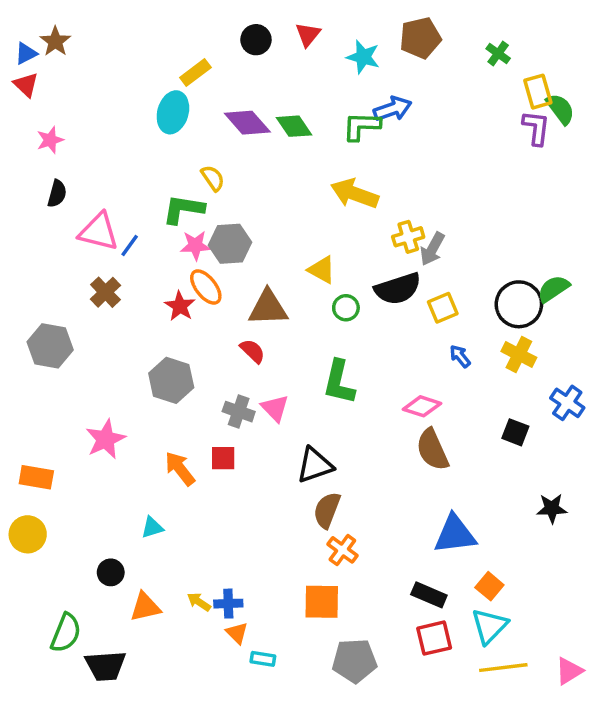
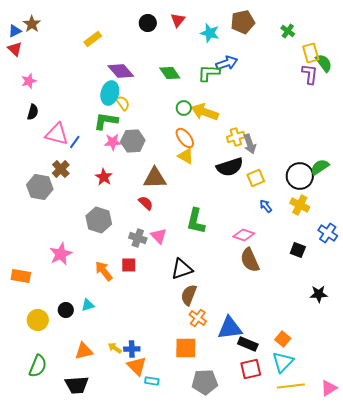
yellow rectangle: (195, 73) -> (93, 39), moved
cyan ellipse: (173, 112) -> (110, 93), moved
purple diamond: (247, 123) -> (121, 71), moved
gray arrow: (432, 249) -> (250, 144), turned -48
orange ellipse: (206, 287) -> (185, 138), moved
green circle: (346, 308) -> (184, 108), moved
gray hexagon: (50, 346) -> (40, 187), moved
yellow circle: (28, 534) -> (38, 320), moved
blue triangle: (455, 534) -> (230, 328), moved
black circle: (111, 572) -> (66, 310), moved
orange triangle: (237, 633) -> (137, 366), size x1.5
black trapezoid: (105, 666) -> (77, 385), moved

